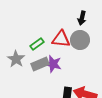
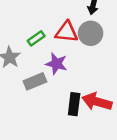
gray rectangle: (40, 64) -> (35, 81), moved

